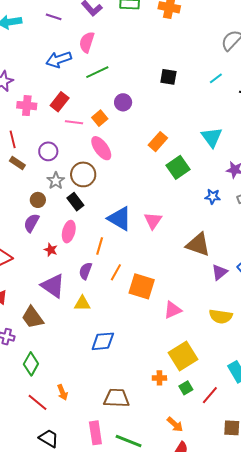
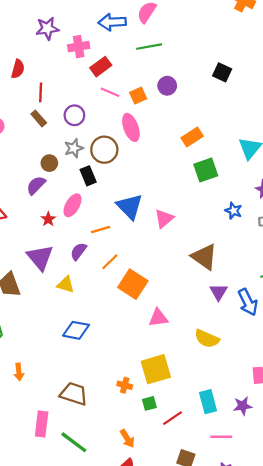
pink cross: (27, 106) -> (79, 47), moved, turned -30
orange line: (100, 246) -> (101, 230), turned 42
purple triangle: (220, 272) -> (219, 292), turned -36

